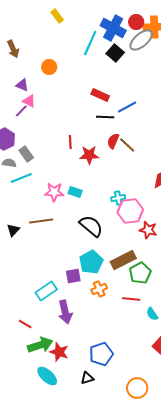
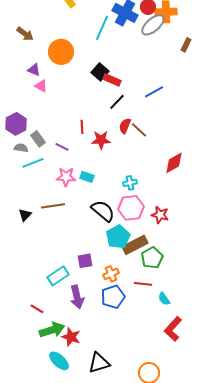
brown arrow: (13, 49) -> (25, 34), turned -30
black square: (115, 53) -> (100, 72), moved
orange circle: (49, 67) -> (61, 52), size x1.6
blue line: (127, 107) -> (154, 92), moved
purple line: (21, 111) -> (62, 147), moved, turned 72
black line: (105, 117) -> (117, 102), turned -48
pink hexagon: (130, 211) -> (131, 208), moved
cyan pentagon: (91, 262) -> (118, 237), moved
blue pentagon: (101, 354) -> (113, 297), moved
black triangle: (87, 378) -> (99, 363), size x1.6

